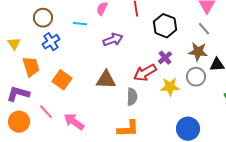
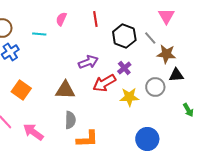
gray line: (204, 29) -> (150, 38), moved
purple arrow: (113, 40) -> (88, 62), moved
brown star: (198, 52) -> (166, 54), moved
gray semicircle: (132, 97) -> (70, 120), moved

